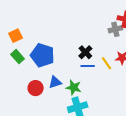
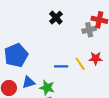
black cross: (85, 52) -> (56, 18), moved
blue pentagon: (42, 55) -> (16, 55), turned 30

